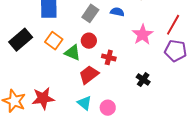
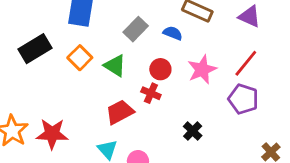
red circle: (89, 41) -> (160, 69), moved
green triangle: (73, 53) -> (115, 66), moved

